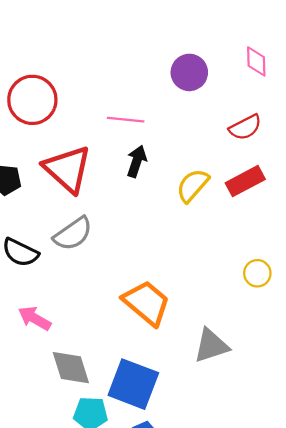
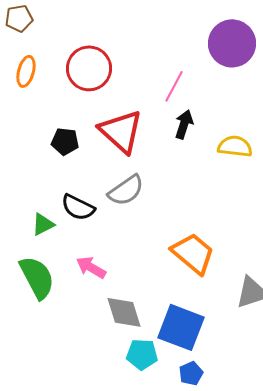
purple circle: (189, 72) -> (232, 43), size x1.4
pink line: (126, 120) -> (174, 86), turned -68
yellow semicircle: (193, 185) -> (235, 146), turned 56

